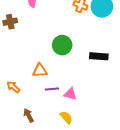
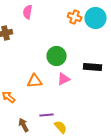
purple line: (52, 89) -> (47, 115), moved
pink triangle: (70, 94) -> (64, 79), moved, turned -40

